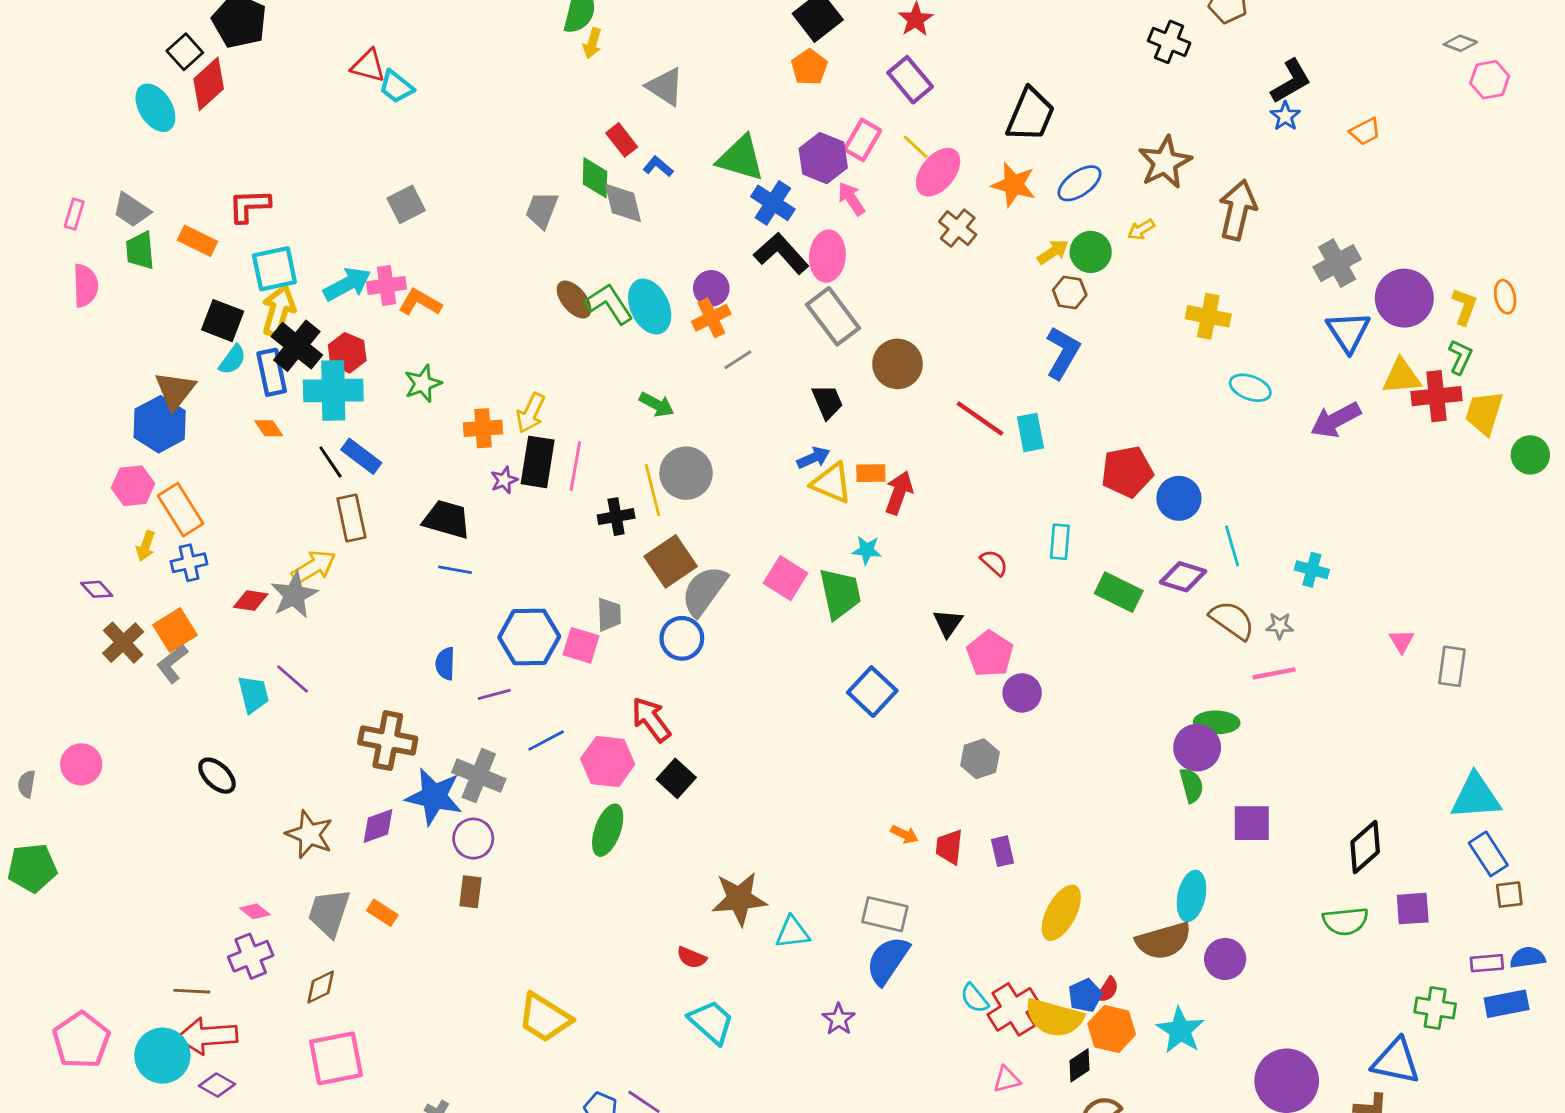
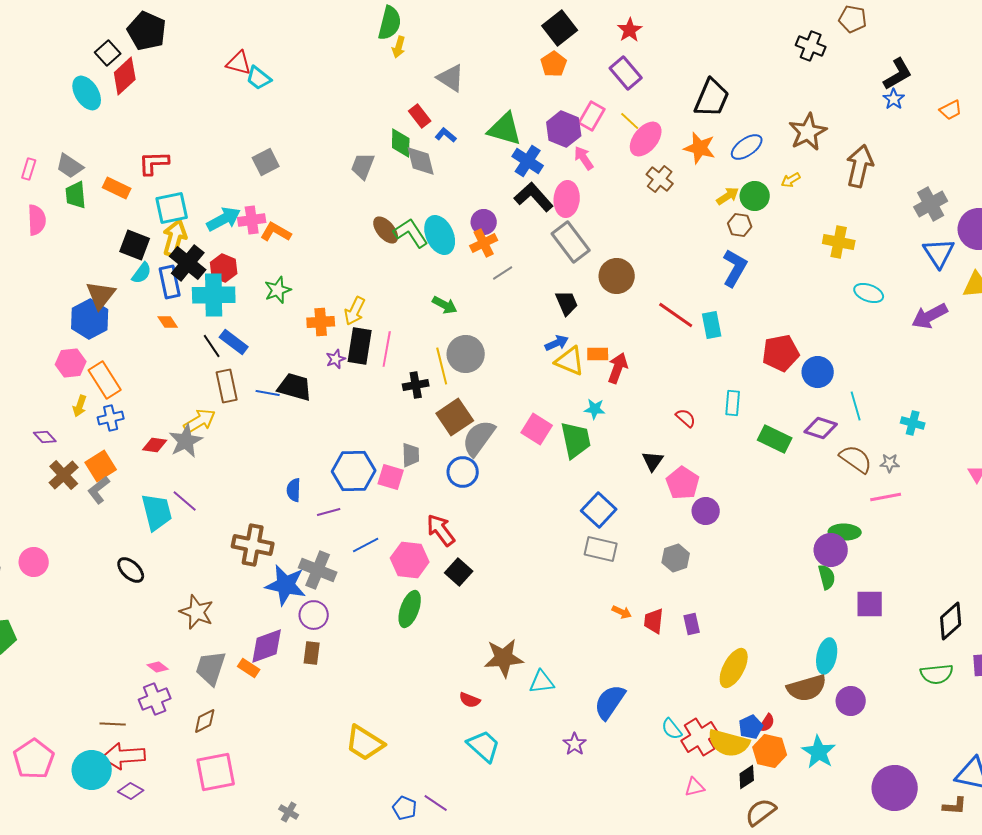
blue line: (455, 570) -> (268, 393), moved
cyan trapezoid: (253, 694) -> (157, 512), size x1.4
purple diamond: (378, 826) -> (267, 646), moved, size x1.4
gray rectangle: (885, 914) -> (601, 549), moved

